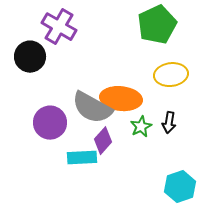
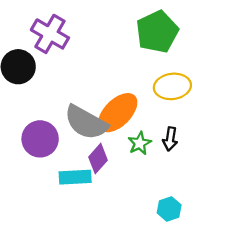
orange ellipse: (121, 99) -> (118, 113), turned -51
cyan hexagon: (180, 187) -> (169, 209), moved, size x0.7

